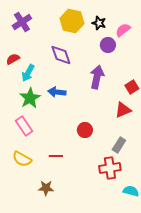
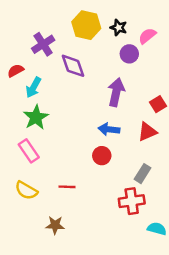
purple cross: (22, 22) -> (43, 44), moved
blue arrow: (57, 92) -> (109, 129), moved

